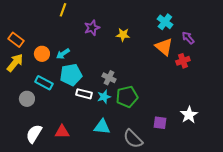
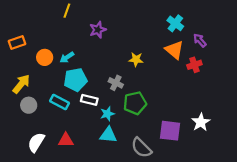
yellow star: (123, 35) -> (136, 60), moved
orange rectangle: (16, 40) -> (17, 43), turned -56
yellow arrow: (15, 63) -> (21, 84), moved
cyan rectangle: (44, 83) -> (60, 102), moved
cyan star: (104, 97) -> (107, 114), moved
purple square: (160, 123) -> (170, 131), size x1.5

